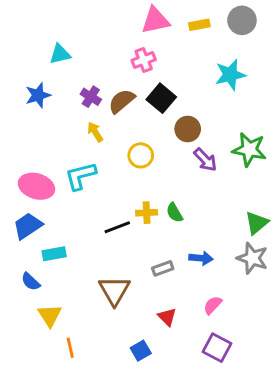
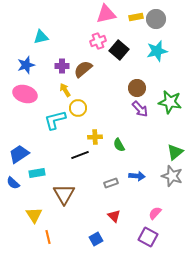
gray circle: (242, 20) -> (156, 19), moved
purple cross: (91, 97) -> (62, 66), turned -32
black square: (161, 98) -> (119, 50), moved
brown circle: (188, 129) -> (137, 88), moved
yellow circle: (141, 155) -> (78, 108), moved
pink ellipse: (36, 186) -> (25, 94), moved
yellow cross: (147, 213) -> (95, 137), moved
blue semicircle: (31, 282) -> (13, 183), moved
brown triangle: (114, 290) -> (64, 194), moved
pink semicircle: (213, 305) -> (155, 213), moved

